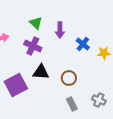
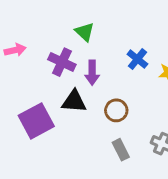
green triangle: (36, 23) -> (85, 32), moved
purple arrow: (60, 30) -> (92, 73), moved

